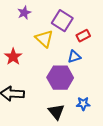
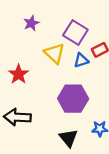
blue triangle: (74, 57) -> (81, 60), moved

